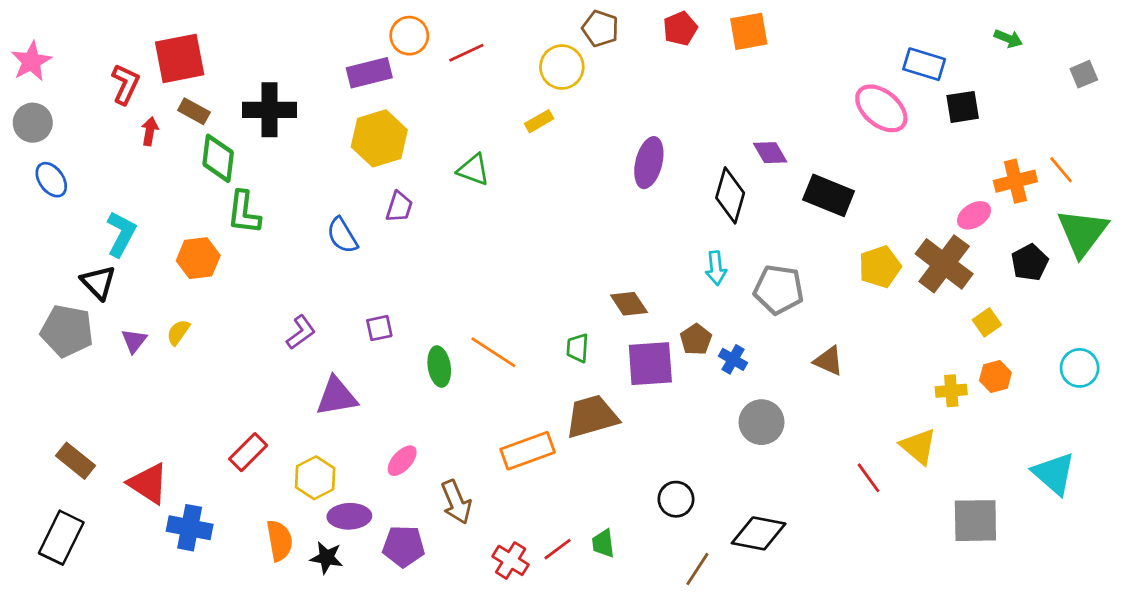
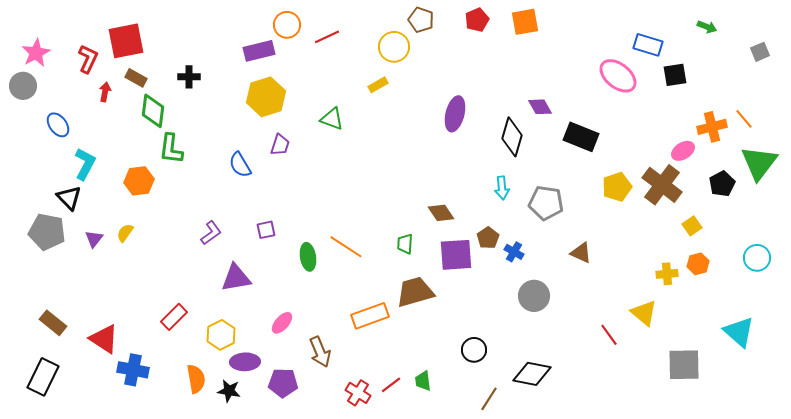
pink star: (31, 61) -> (36, 53), moved
black cross: (269, 110) -> (189, 77), size x0.6
blue ellipse: (51, 180) -> (58, 125), moved

